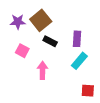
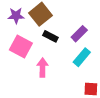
purple rectangle: (77, 39) -> (79, 34), turned 42
pink square: (22, 51) -> (21, 46), size x1.5

